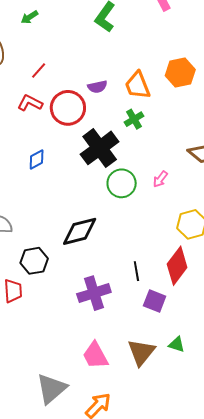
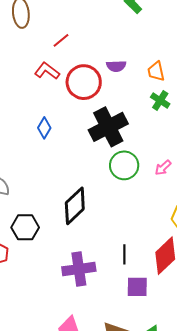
orange trapezoid: (138, 85) -> (156, 71), size x0.7
green cross: (134, 119) -> (160, 100), moved, turned -36
blue diamond: (37, 160) -> (44, 128), turned -40
black diamond: (80, 231) -> (75, 206), turned -39
purple square: (155, 301) -> (137, 287), turned -30

